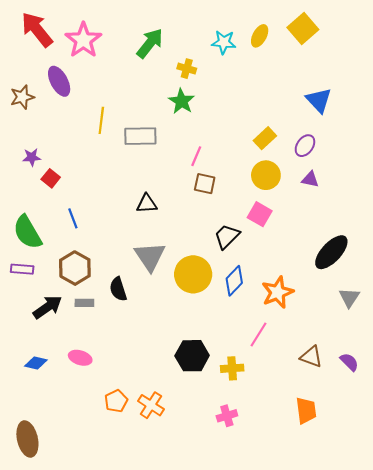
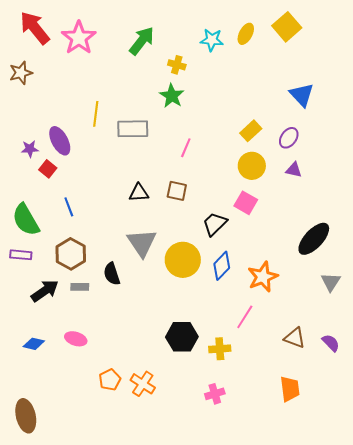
purple ellipse: (59, 81) -> (60, 141), moved
brown star: (22, 97) -> (21, 73), moved
brown square: (205, 184) -> (177, 191), moved

